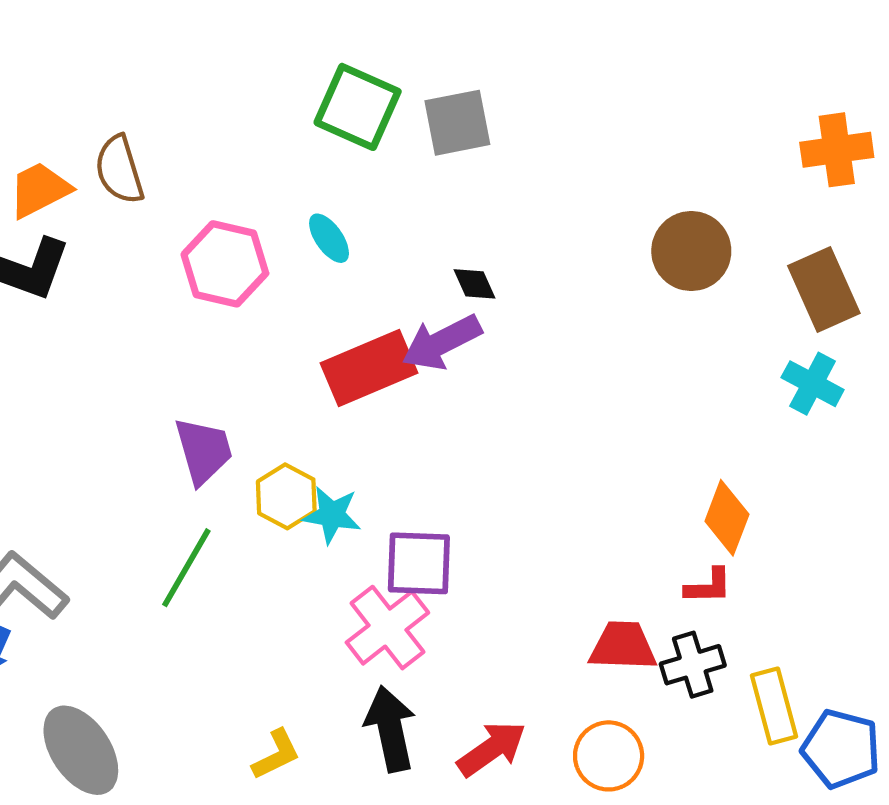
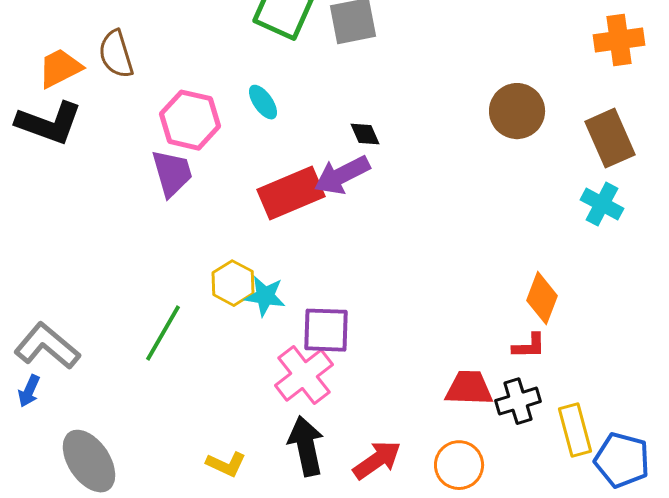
purple trapezoid: (203, 451) -> (172, 173), moved
yellow L-shape: (276, 755) -> (226, 464), turned 51

